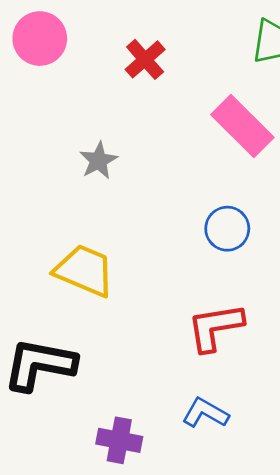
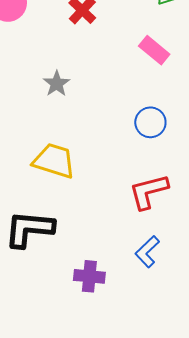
pink rectangle: (242, 126) -> (154, 50), size x0.7
blue L-shape: (205, 413) -> (147, 252), turned -68

